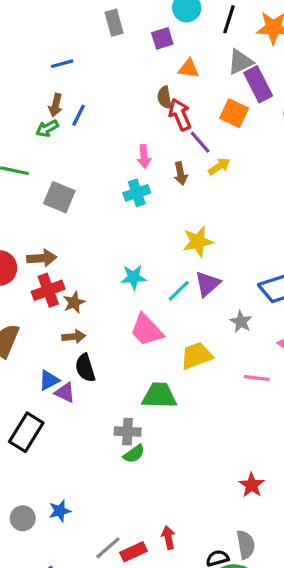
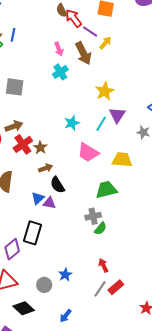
brown arrow: (181, 173) -> (83, 53), size x1.6
yellow trapezoid: (197, 356) -> (122, 160), turned 40
red arrow: (168, 538) -> (103, 265), moved

